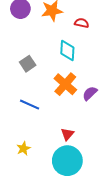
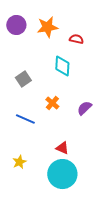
orange cross: (65, 84) -> (52, 103), moved, size x0.6
red triangle: (67, 134) -> (62, 148), turned -48

